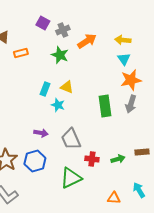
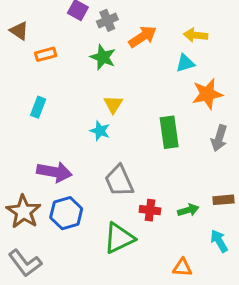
cyan triangle: (124, 59) -> (185, 63), moved, turned 48
yellow triangle: (67, 87) -> (113, 104), turned 40
cyan rectangle: (45, 89) -> (38, 107), moved
gray arrow: (131, 104) -> (219, 138), moved
purple arrow: (41, 133) -> (54, 172), moved, size x1.6
cyan arrow: (139, 190) -> (219, 241), moved

